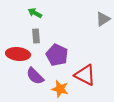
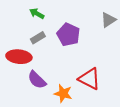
gray rectangle: (36, 36) -> (38, 38), turned 64
purple pentagon: (57, 55) -> (68, 35), moved

